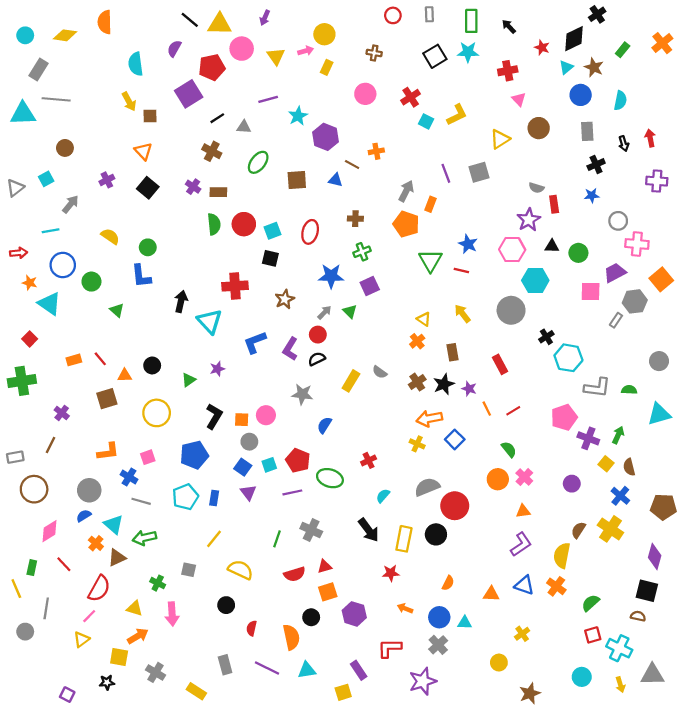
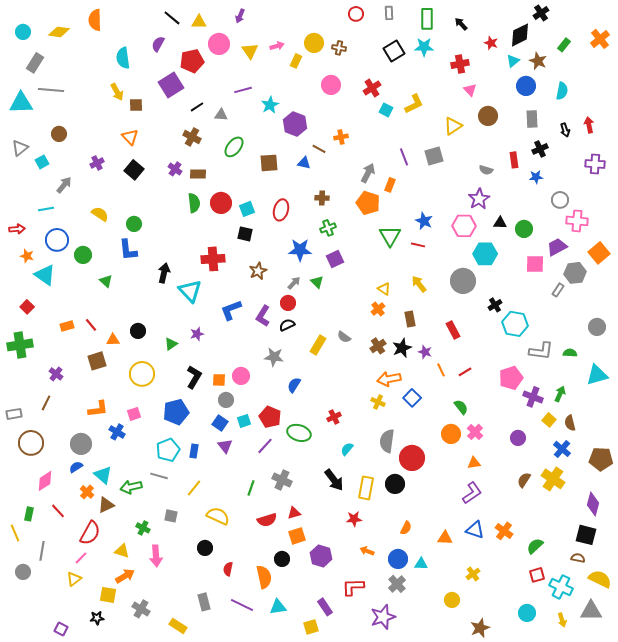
yellow triangle: (220, 24) -> (199, 22), size x0.7
yellow circle: (324, 34) -> (314, 43), moved
gray triangle: (15, 188) -> (20, 148), moved
red rectangle: (554, 204) -> (514, 160), moved
gray semicircle: (427, 487) -> (387, 441), turned -60
purple line: (292, 492) -> (265, 446), turned -36
gray line: (141, 501) -> (159, 476), moved
yellow semicircle: (562, 555) -> (600, 579), moved, turned 105

